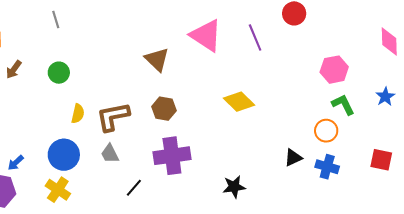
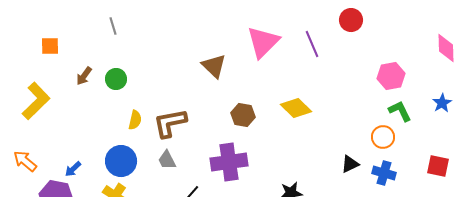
pink triangle: (206, 36) -> (263, 42), turned 42
brown arrow: (14, 70) -> (84, 76), moved
brown hexagon: (164, 109) -> (243, 115), moved

